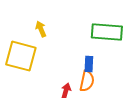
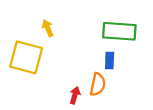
blue rectangle: (89, 64) -> (110, 61), moved

